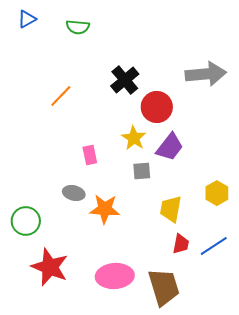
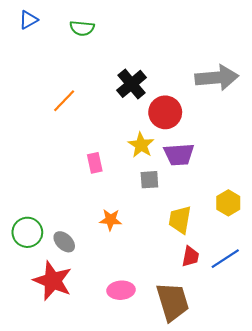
purple trapezoid: (170, 147) -> (179, 154), turned 48
gray ellipse: (74, 193) -> (64, 242), moved, turned 30
orange star: (105, 209) -> (110, 220), size x0.7
pink ellipse: (115, 276) -> (121, 290), size x0.7

